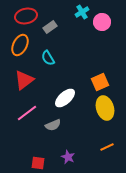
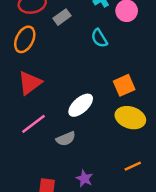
cyan semicircle: (48, 58) -> (99, 38), moved
yellow ellipse: (105, 108) -> (130, 118), turned -55

